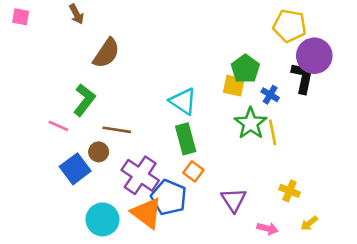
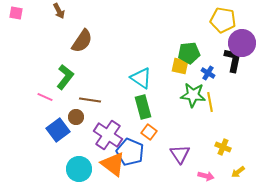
green pentagon: (245, 69) -> (189, 53), turned 30
green star: (251, 123) -> (193, 95), turned -30

